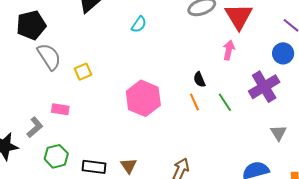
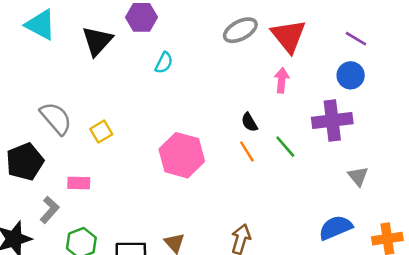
black pentagon: (31, 25) -> (25, 162), moved
purple cross: (264, 87) -> (332, 120), turned 32

